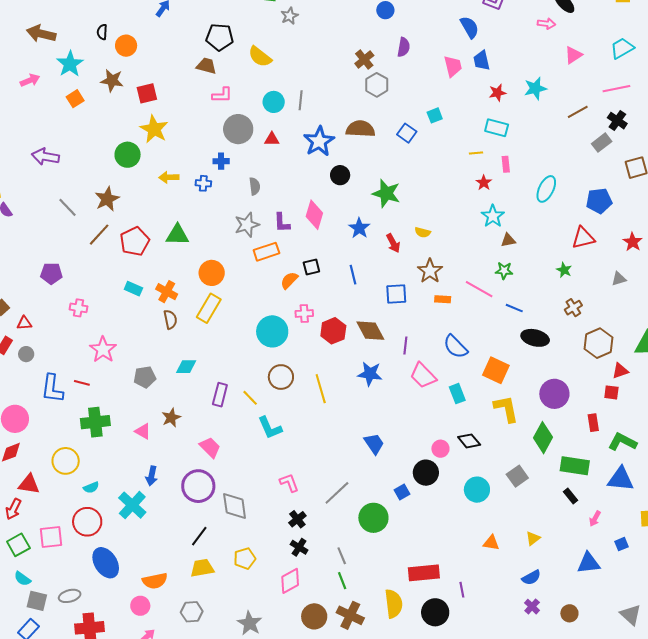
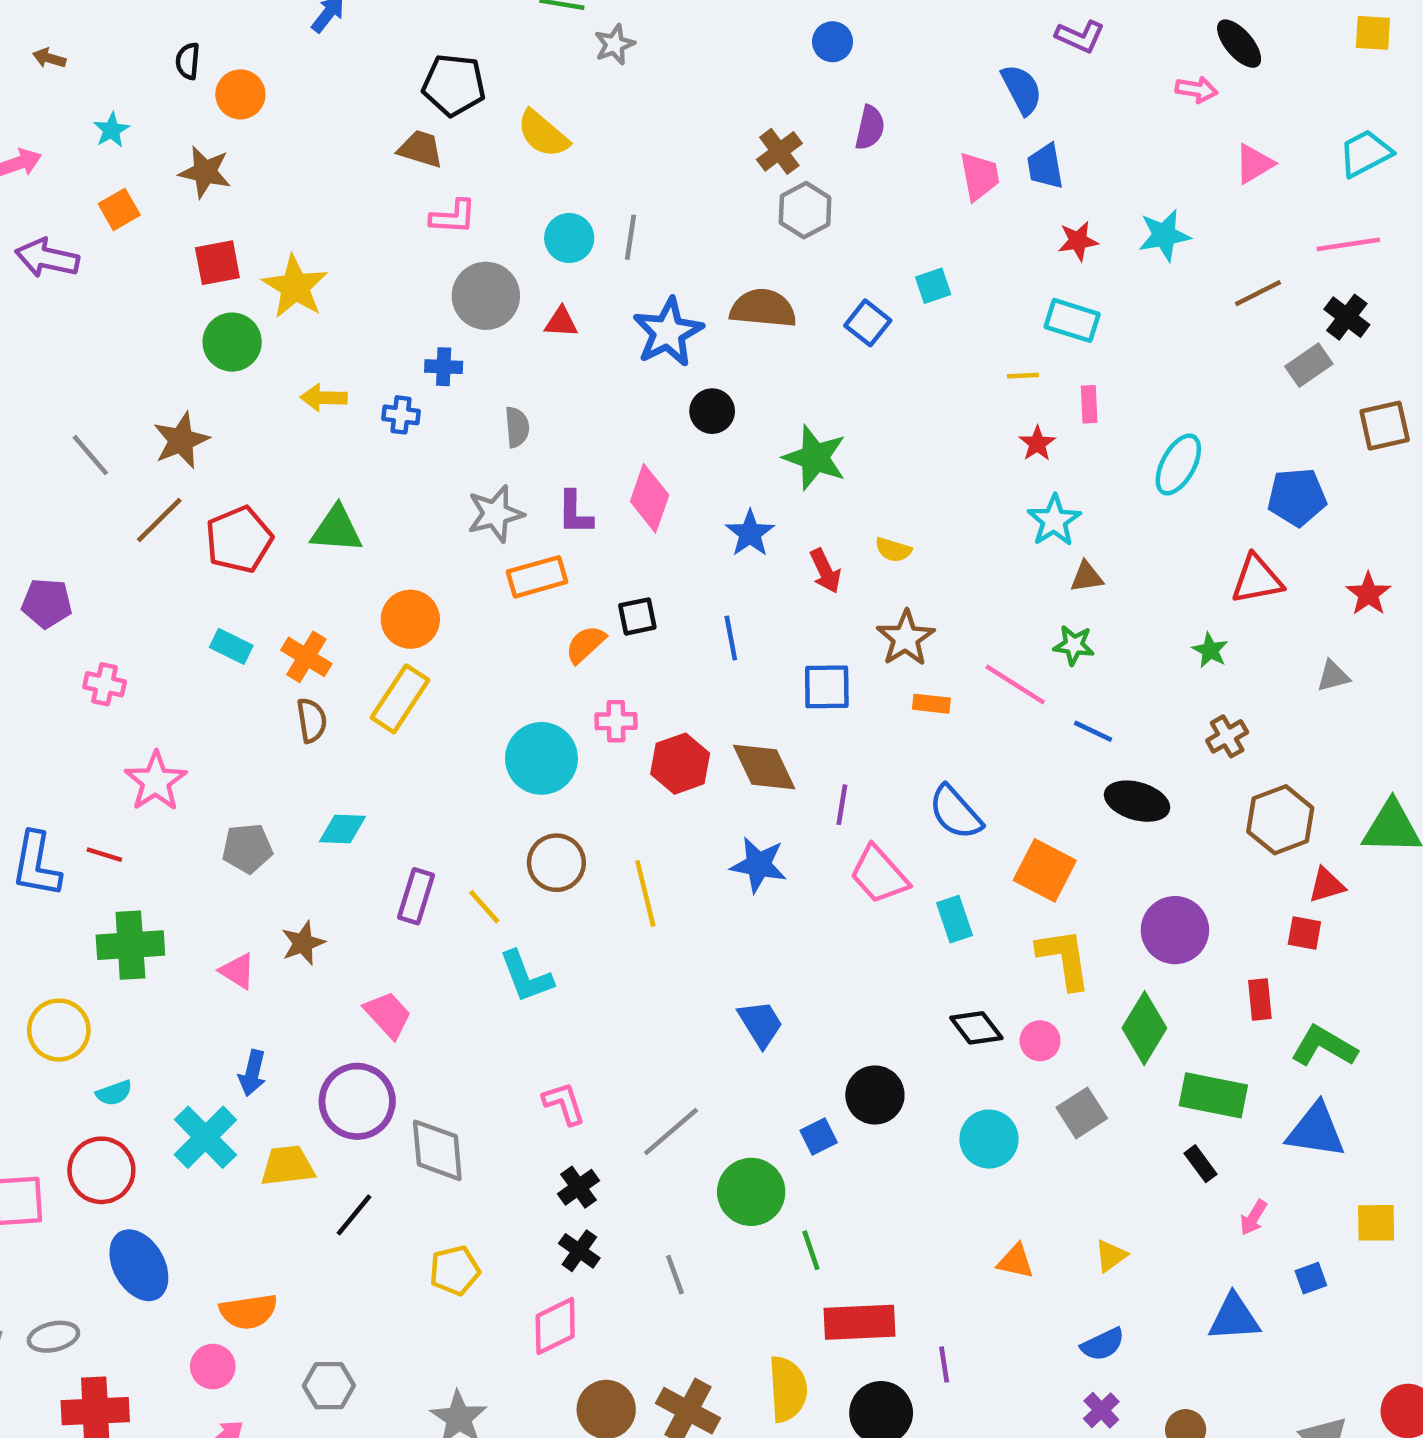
brown arrow: (41, 34) -> (49, 58), size x0.5
cyan star: (70, 64) -> (111, 130), size x0.6
red square: (147, 93) -> (217, 263), moved
purple arrow: (45, 157) -> (47, 258), moved
pink circle: (440, 449) -> (1040, 1041), moved
yellow trapezoid: (202, 568) -> (288, 1166), moved
green line: (342, 581) -> (811, 1250), moved

